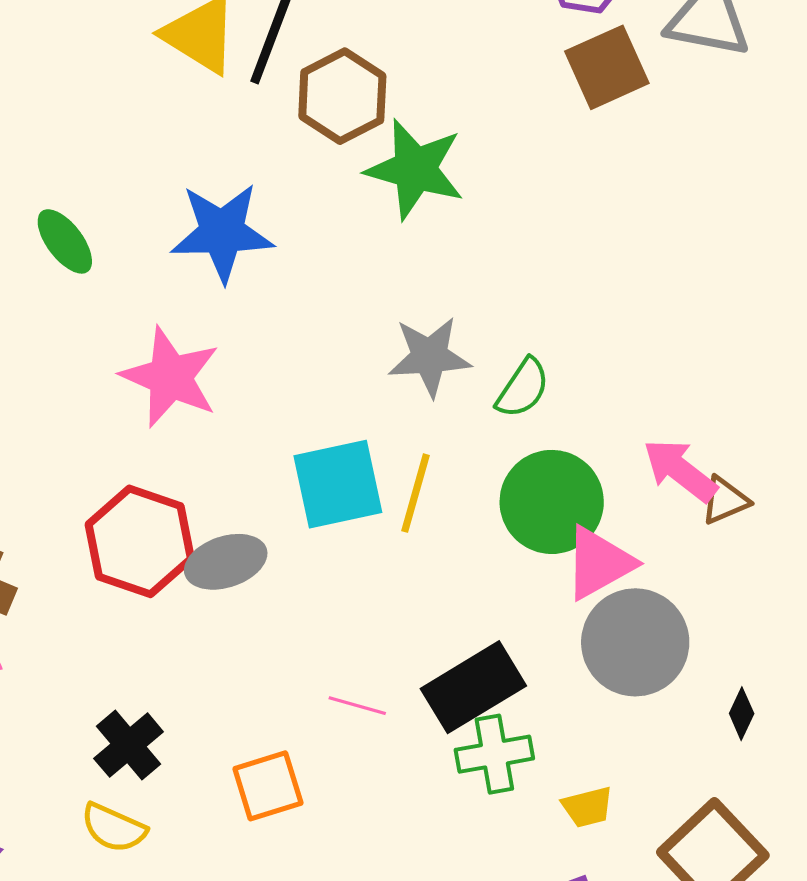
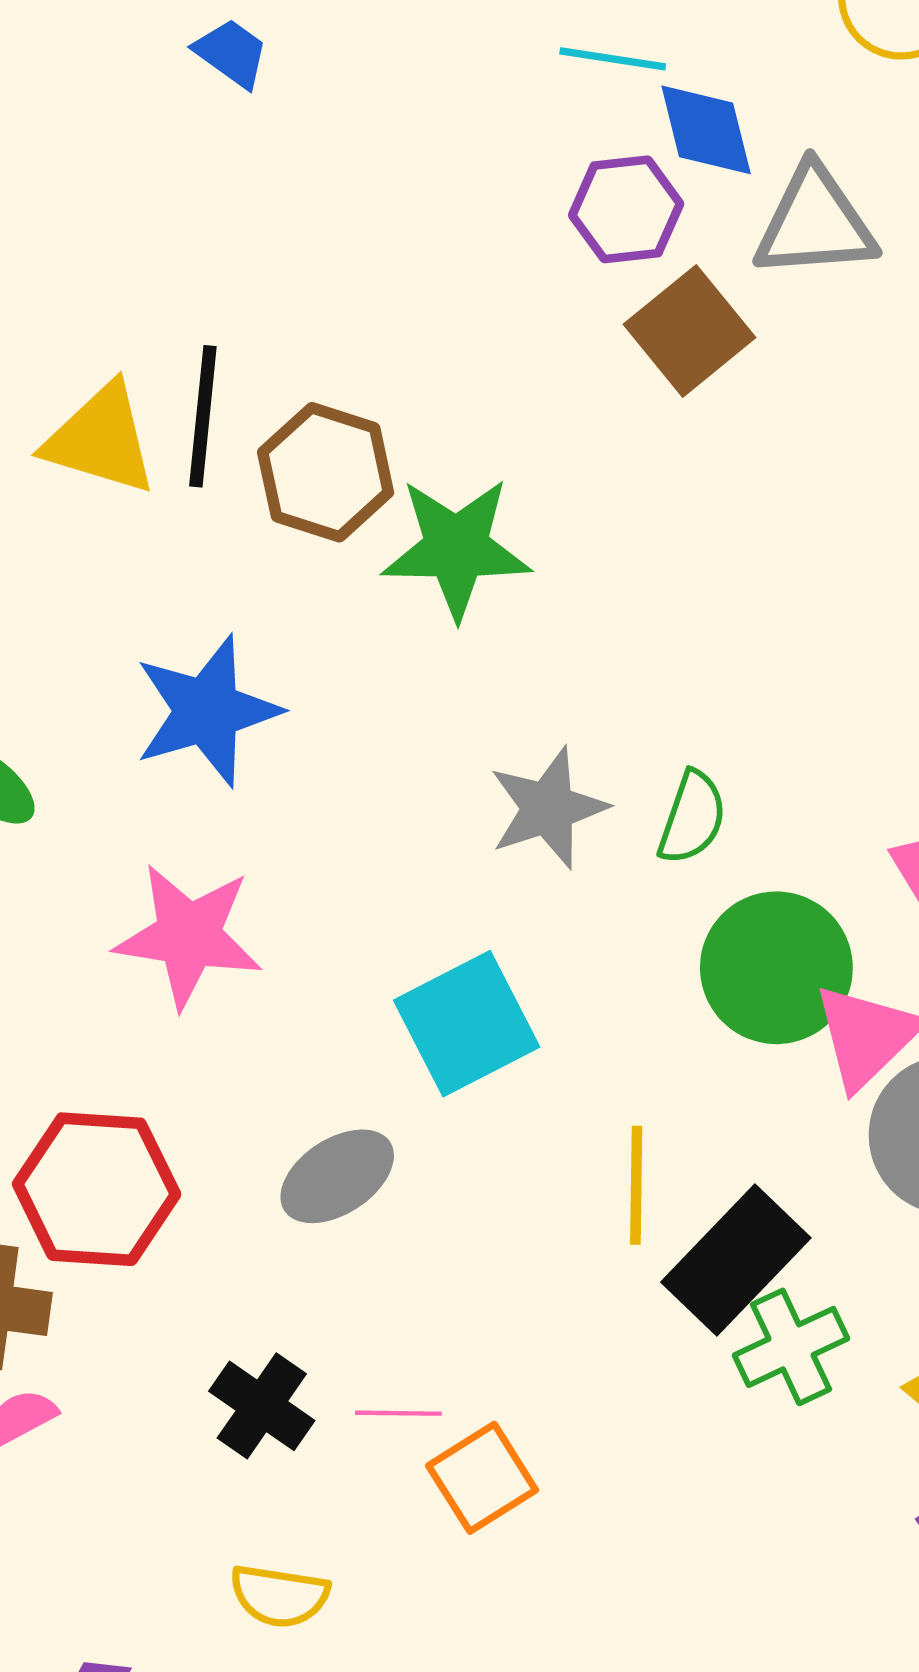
yellow line: (415, 493) -> (636, 1185), moved
red hexagon: (140, 541) -> (97, 1189), moved
pink line: (357, 706) -> (398, 1413), moved
black cross: (129, 745) -> (262, 1406), moved

